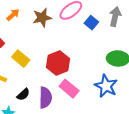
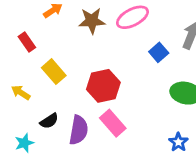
blue square: (91, 23) -> (159, 52), moved
blue star: (106, 86) -> (178, 142), moved, size x0.6

